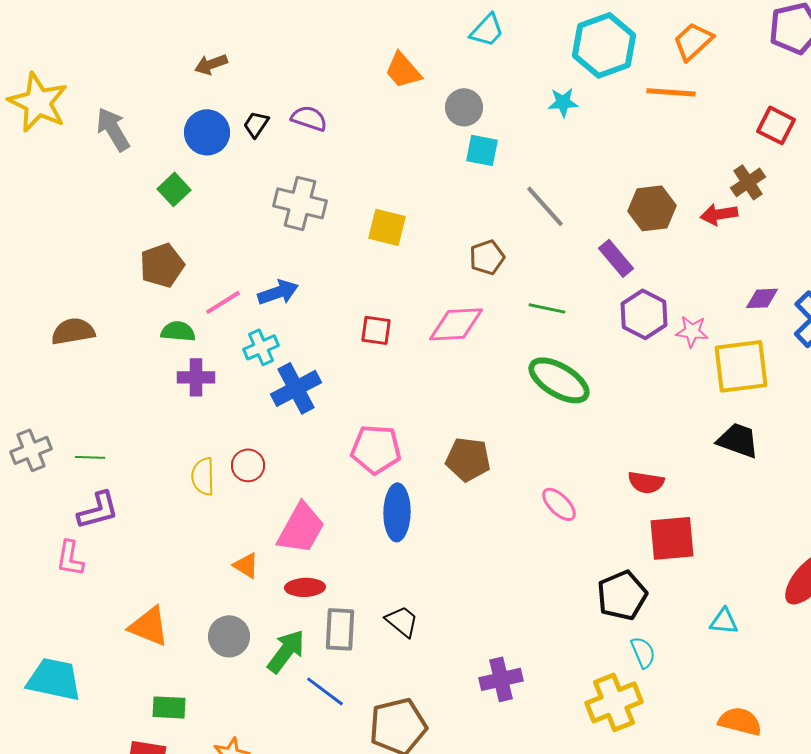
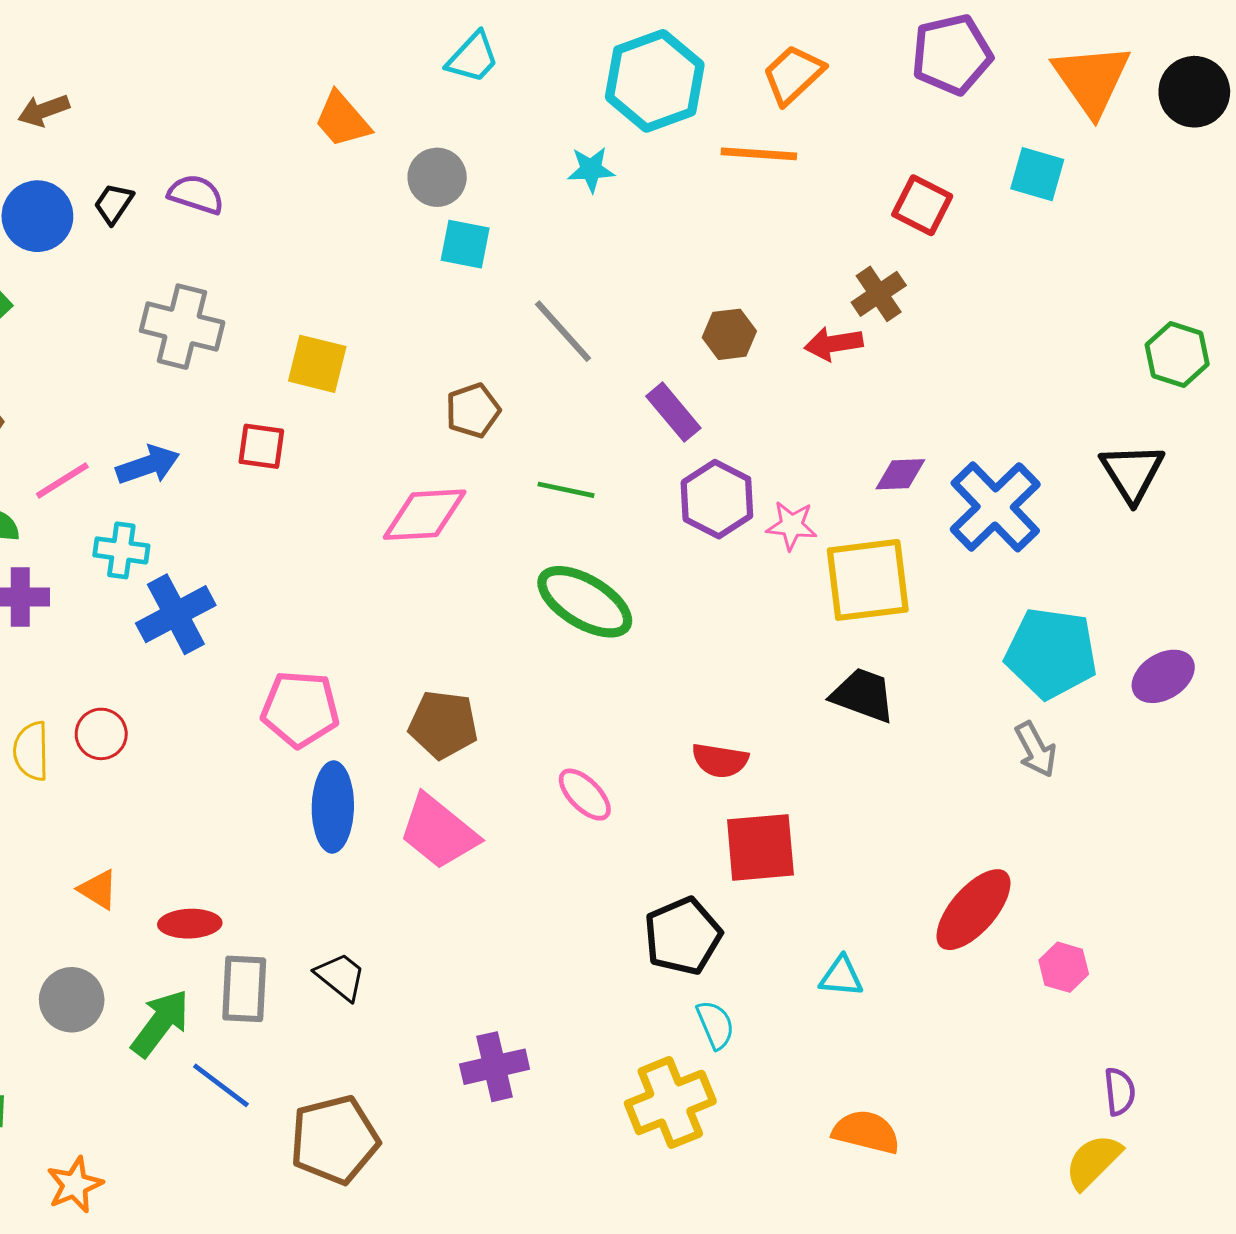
brown hexagon: (652, 208) -> (729, 334), size x0.7
red square: (376, 330) -> (261, 446), moved
cyan cross: (261, 347) -> (121, 550), turned 32
pink trapezoid: (301, 528) -> (439, 832), moved, turned 100

